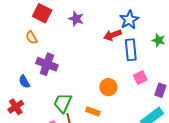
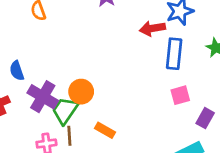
purple cross: (47, 64) -> (43, 97), moved
orange circle: (108, 87) -> (81, 92), moved

